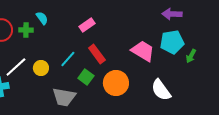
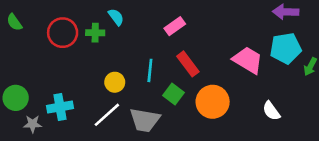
cyan line: (68, 59) -> (150, 70), turned -36
white line: (16, 67) -> (107, 115), moved
white semicircle: (161, 90) -> (271, 111), size x0.7

